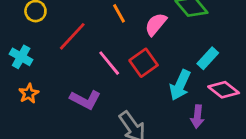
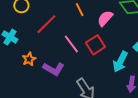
orange star: (29, 93) -> (29, 59), moved

